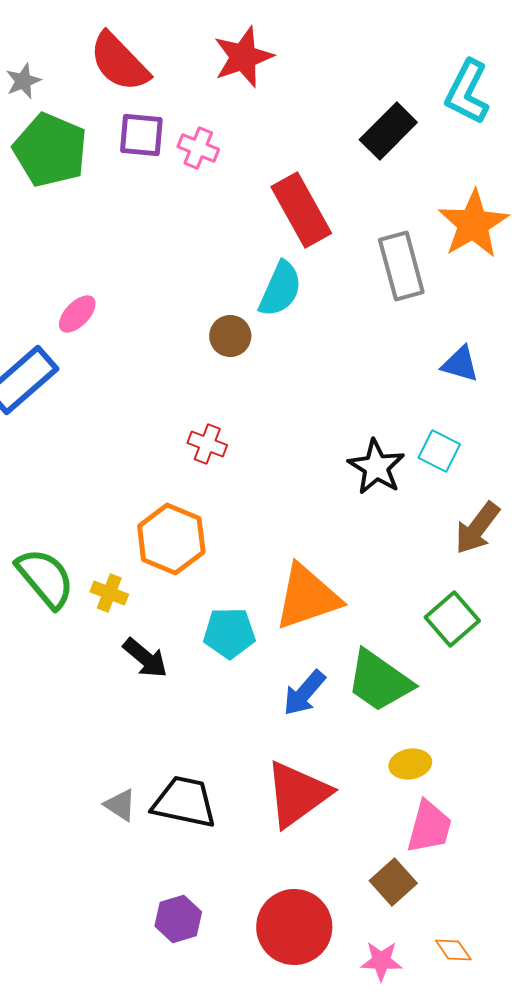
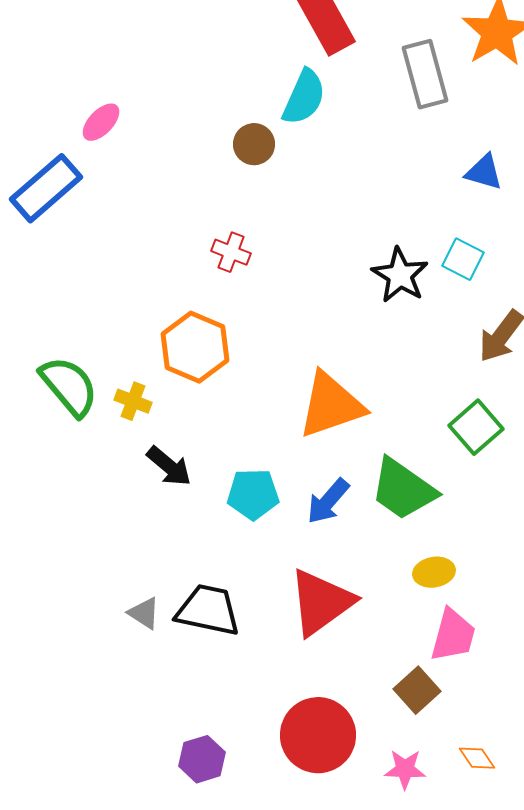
cyan pentagon: (229, 633) -> (253, 494), moved
purple hexagon: (178, 919) -> (202, 759), moved

